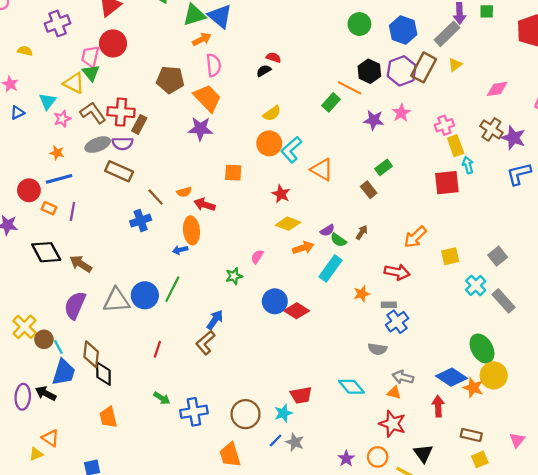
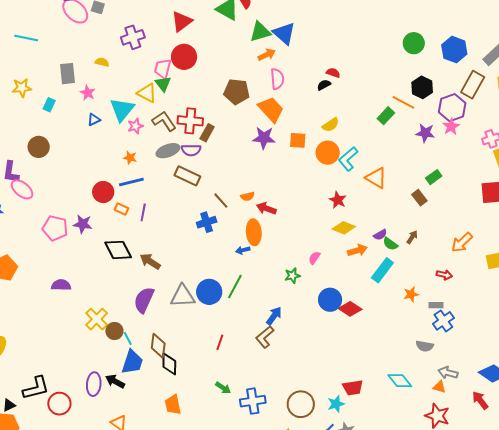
purple hexagon: (402, 71) -> (452, 108), moved
cyan triangle: (48, 101) -> (122, 110), size x1.5
orange square: (233, 173) -> (298, 140), moved
red arrow: (397, 272) -> (444, 275), size x0.7
red arrow: (438, 406) -> (480, 400), turned -36

